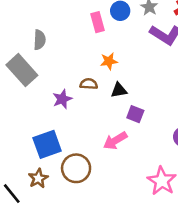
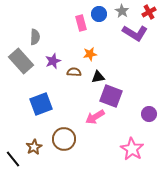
purple star: (62, 99) -> (53, 61), moved
purple square: (135, 114) -> (111, 96), size x1.6
blue square: (47, 144) -> (41, 104), moved

